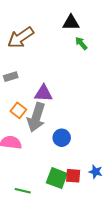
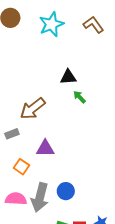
brown arrow: (21, 38) -> (33, 109), moved
gray arrow: (36, 117) -> (40, 197), moved

